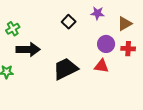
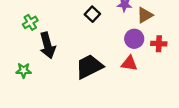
brown triangle: (125, 24) -> (145, 15), moved
black arrow: (28, 49) -> (47, 45), turned 75

